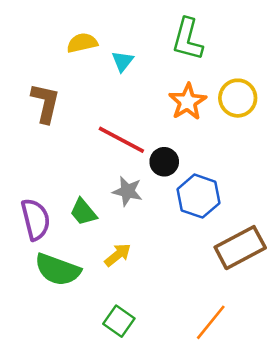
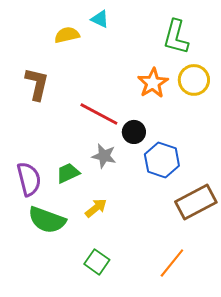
green L-shape: (187, 39) -> (176, 37), moved
cyan triangle: (123, 61) -> (100, 19), moved, turned -42
green trapezoid: (83, 212) -> (68, 173), turned 105

